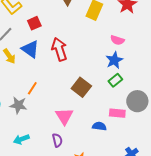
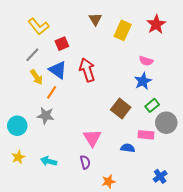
green rectangle: (115, 80) -> (152, 105), moved
brown square: (81, 87) -> (121, 108), moved
orange line: (32, 88) -> (52, 92), moved
gray star: (18, 105) -> (46, 116), moved
cyan arrow: (21, 139) -> (49, 161), turned 35

